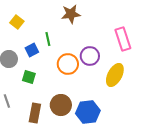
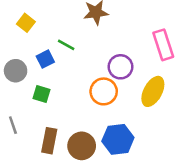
green line: (48, 39) -> (66, 45), turned -48
orange circle: (68, 64) -> (104, 91), moved
brown circle: (61, 105) -> (82, 146), moved

